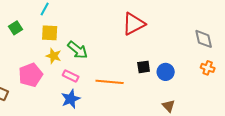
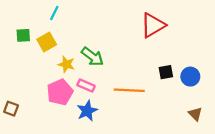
green square: (16, 28) -> (23, 35), turned 32
yellow square: (50, 33) -> (47, 42), moved, turned -30
pink pentagon: (31, 75) -> (60, 92), moved

